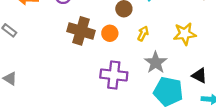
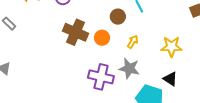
gray star: (156, 62) -> (129, 68), moved, turned -30
black triangle: (199, 76) -> (170, 79), moved

